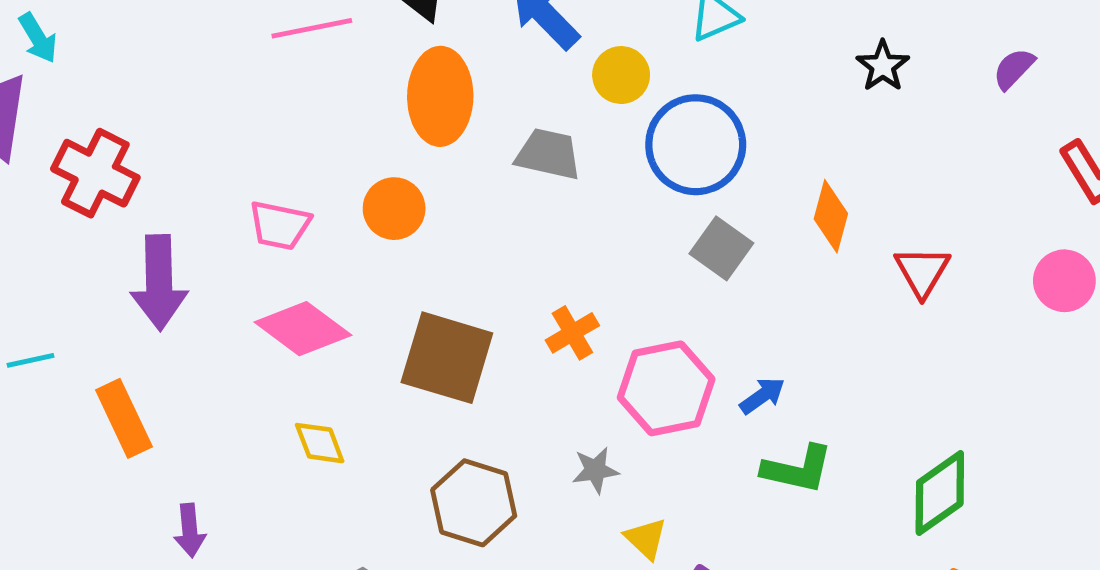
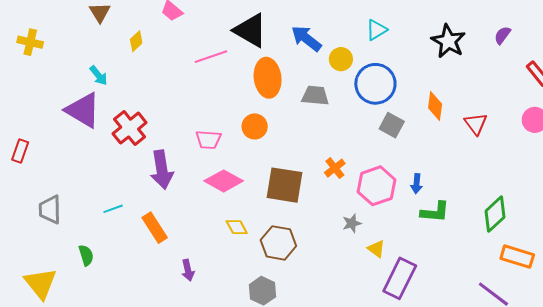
black star: (883, 66) -> (448, 41), size x1.6
red cross: (95, 173) -> (130, 128), turned 32
blue arrow: (762, 396) -> (417, 184), turned 138
brown hexagon: (474, 503) -> (278, 243), moved

